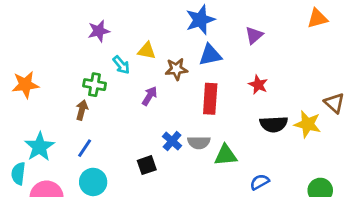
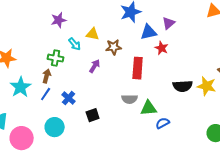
blue triangle: (210, 55) -> (149, 32), moved
red star: (258, 85) -> (162, 48), moved
blue cross: (172, 141) -> (69, 98), moved
cyan star: (39, 147) -> (21, 87), moved
blue line: (85, 148) -> (46, 94), moved
blue semicircle: (260, 182) -> (163, 123), moved

